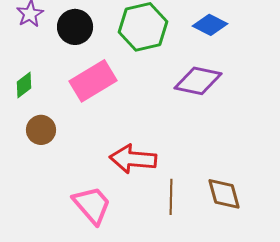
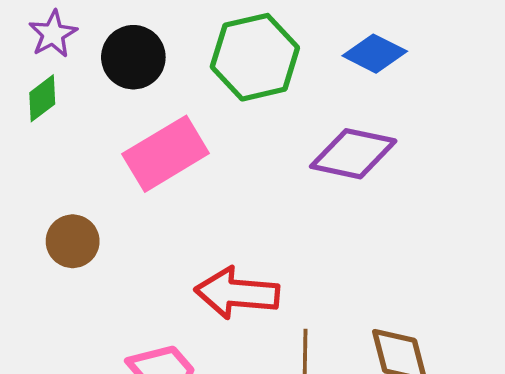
green diamond: (24, 85) -> (42, 98), moved

